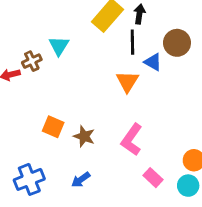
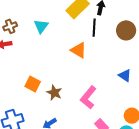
brown cross: (32, 61) -> (10, 26), moved
blue triangle: (153, 62) -> (125, 75), moved
orange triangle: (127, 81) -> (79, 50), moved, turned -36

